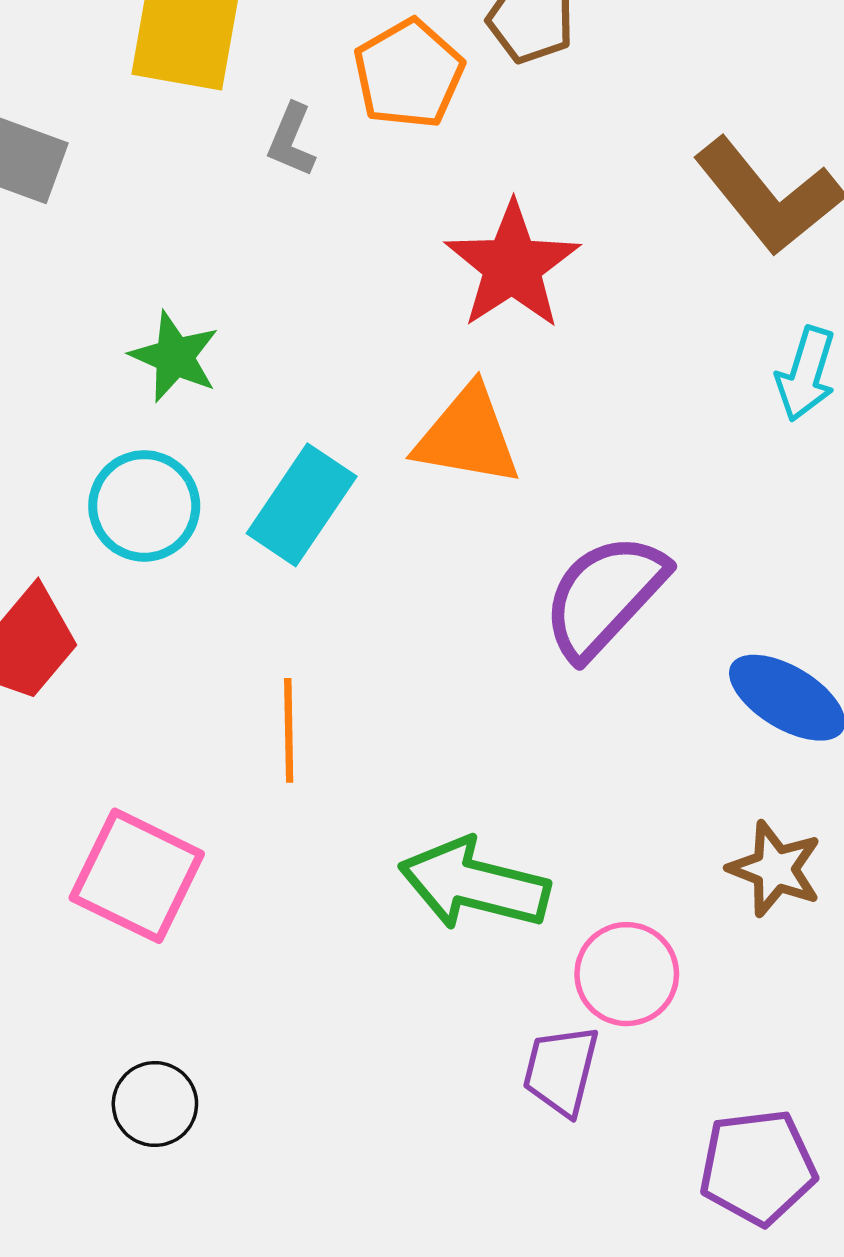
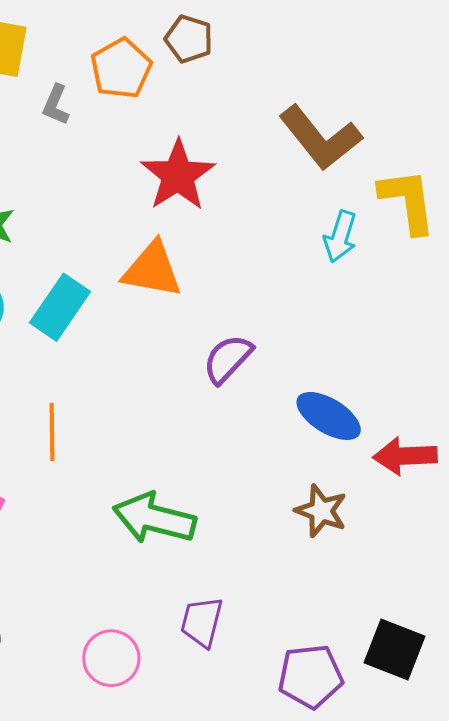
purple semicircle: (605, 596) -> (228, 359), size x0.7
pink circle: (627, 974) -> (111, 658), moved

